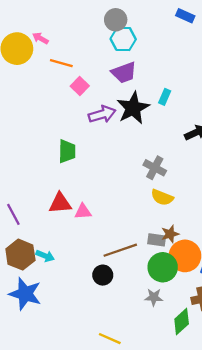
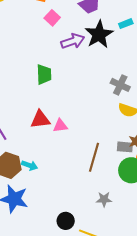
cyan rectangle: (165, 97) -> (126, 24), turned 48
brown line: (120, 250) -> (94, 157), turned -52
black circle: (103, 275) -> (66, 221), moved
gray star: (154, 297) -> (104, 199), moved

